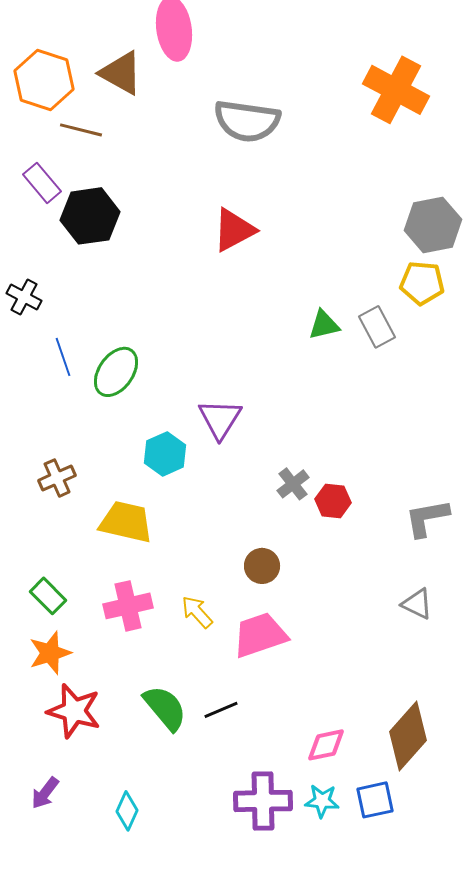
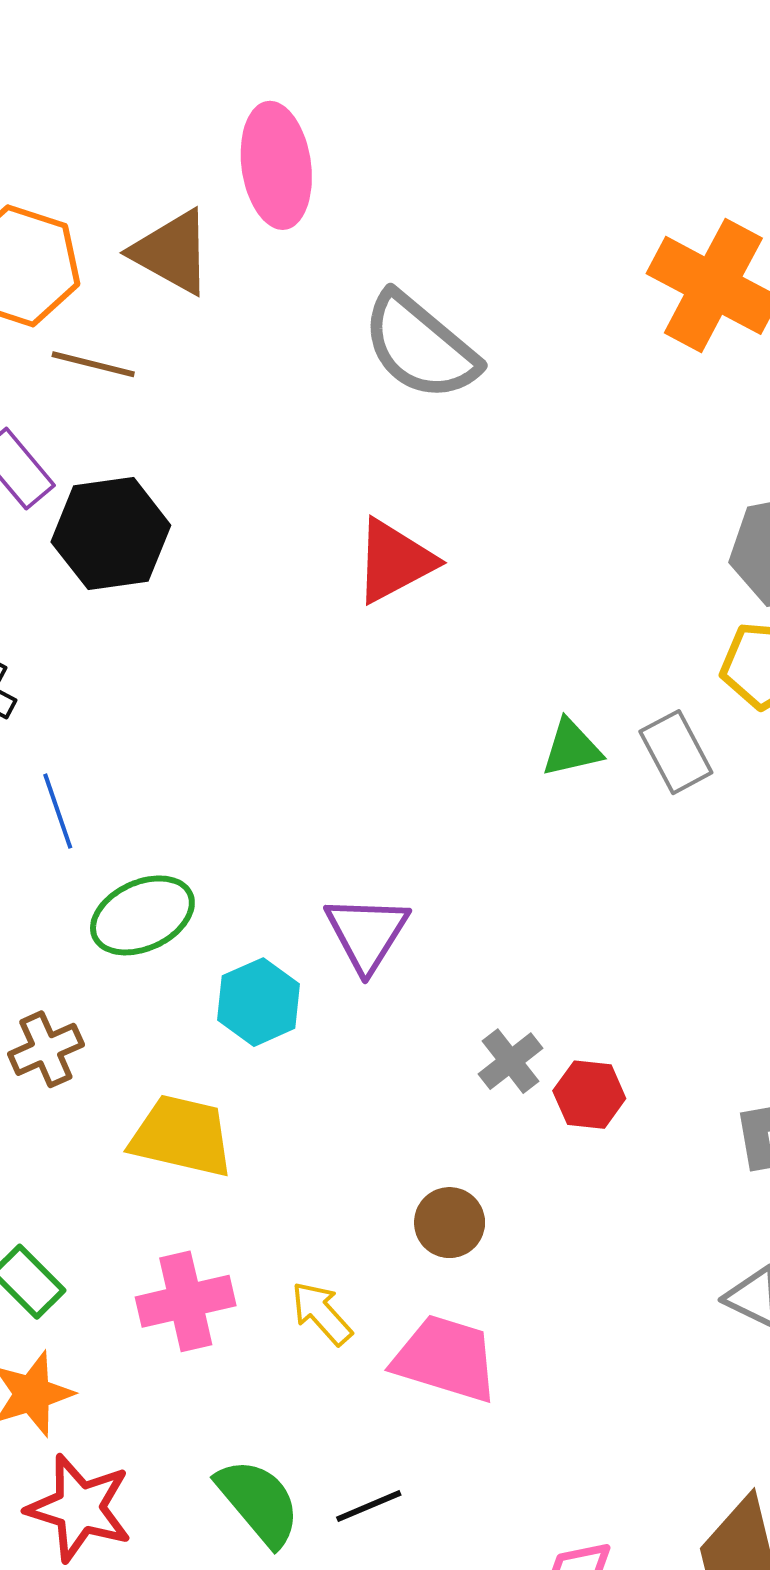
gray semicircle: (247, 121) -> (420, 346), turned 32
green ellipse: (116, 372) -> (142, 915), moved, turned 30
pink trapezoid: (260, 635) -> (446, 1358), turned 36

